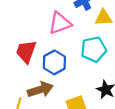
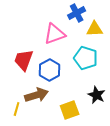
cyan pentagon: (94, 49) -> (86, 58), turned 30

